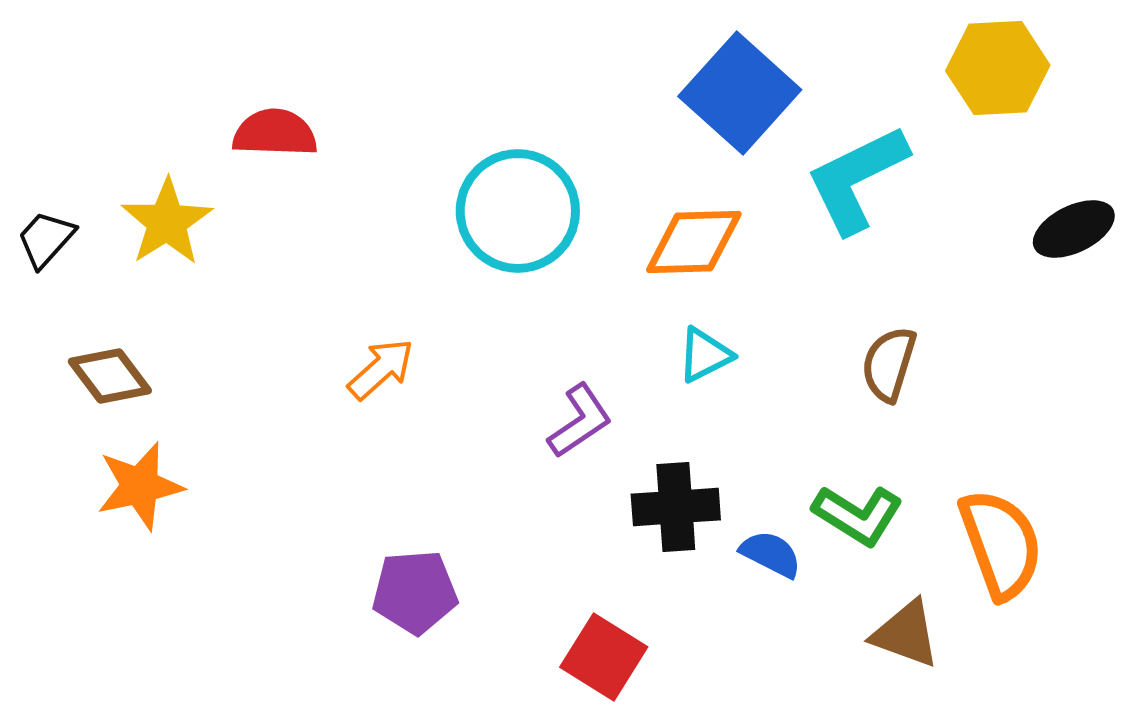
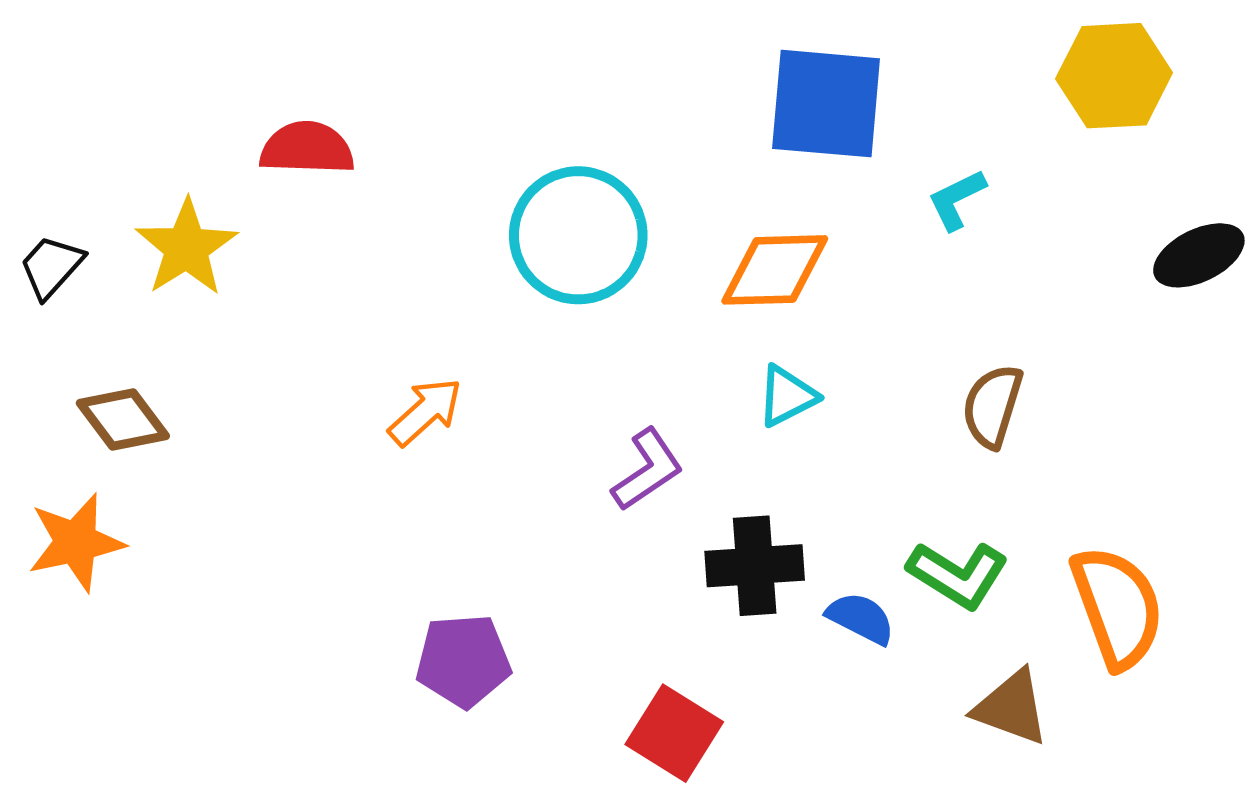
blue square: (740, 93) -> (826, 104), turned -37
cyan L-shape: (857, 179) -> (957, 200), size x0.5
orange star: (140, 486) -> (76, 542), moved

